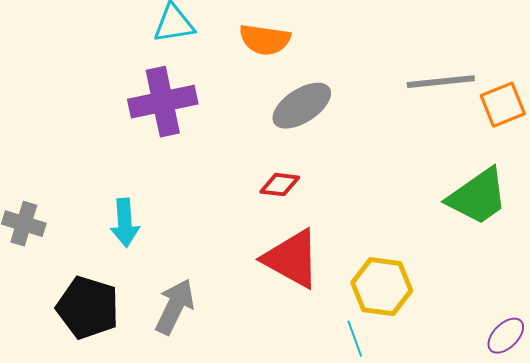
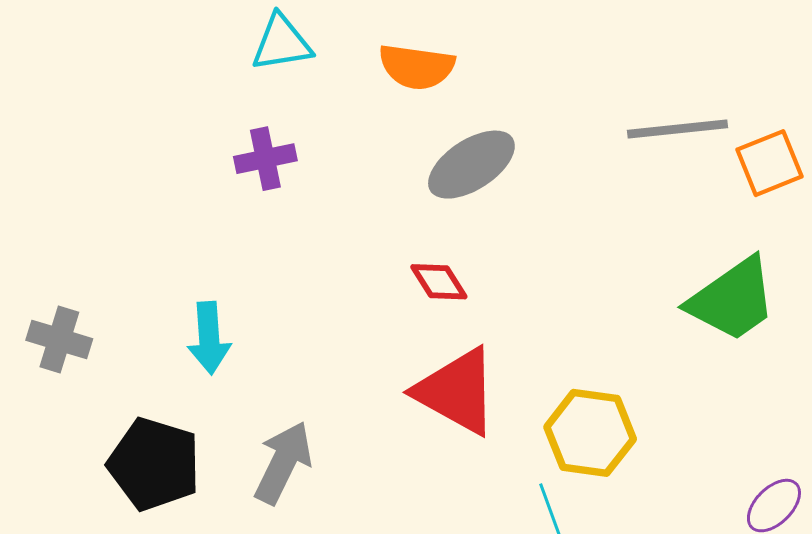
purple cross: (163, 102) -> (265, 159), size x0.6
red diamond: (280, 185) -> (439, 282), turned 51

